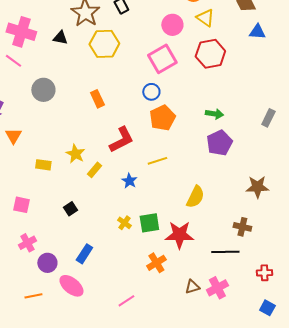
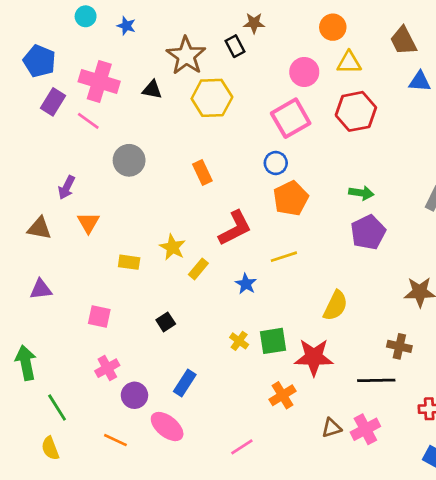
yellow triangle: (205, 18) -> (349, 62), turned -36
orange line: (33, 296) -> (115, 440), turned 36

